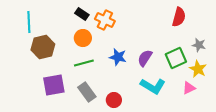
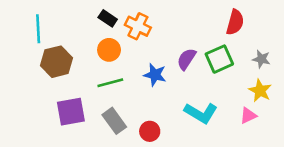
purple semicircle: (145, 58) -> (186, 59), moved
green square: (176, 58) -> (219, 59), moved

